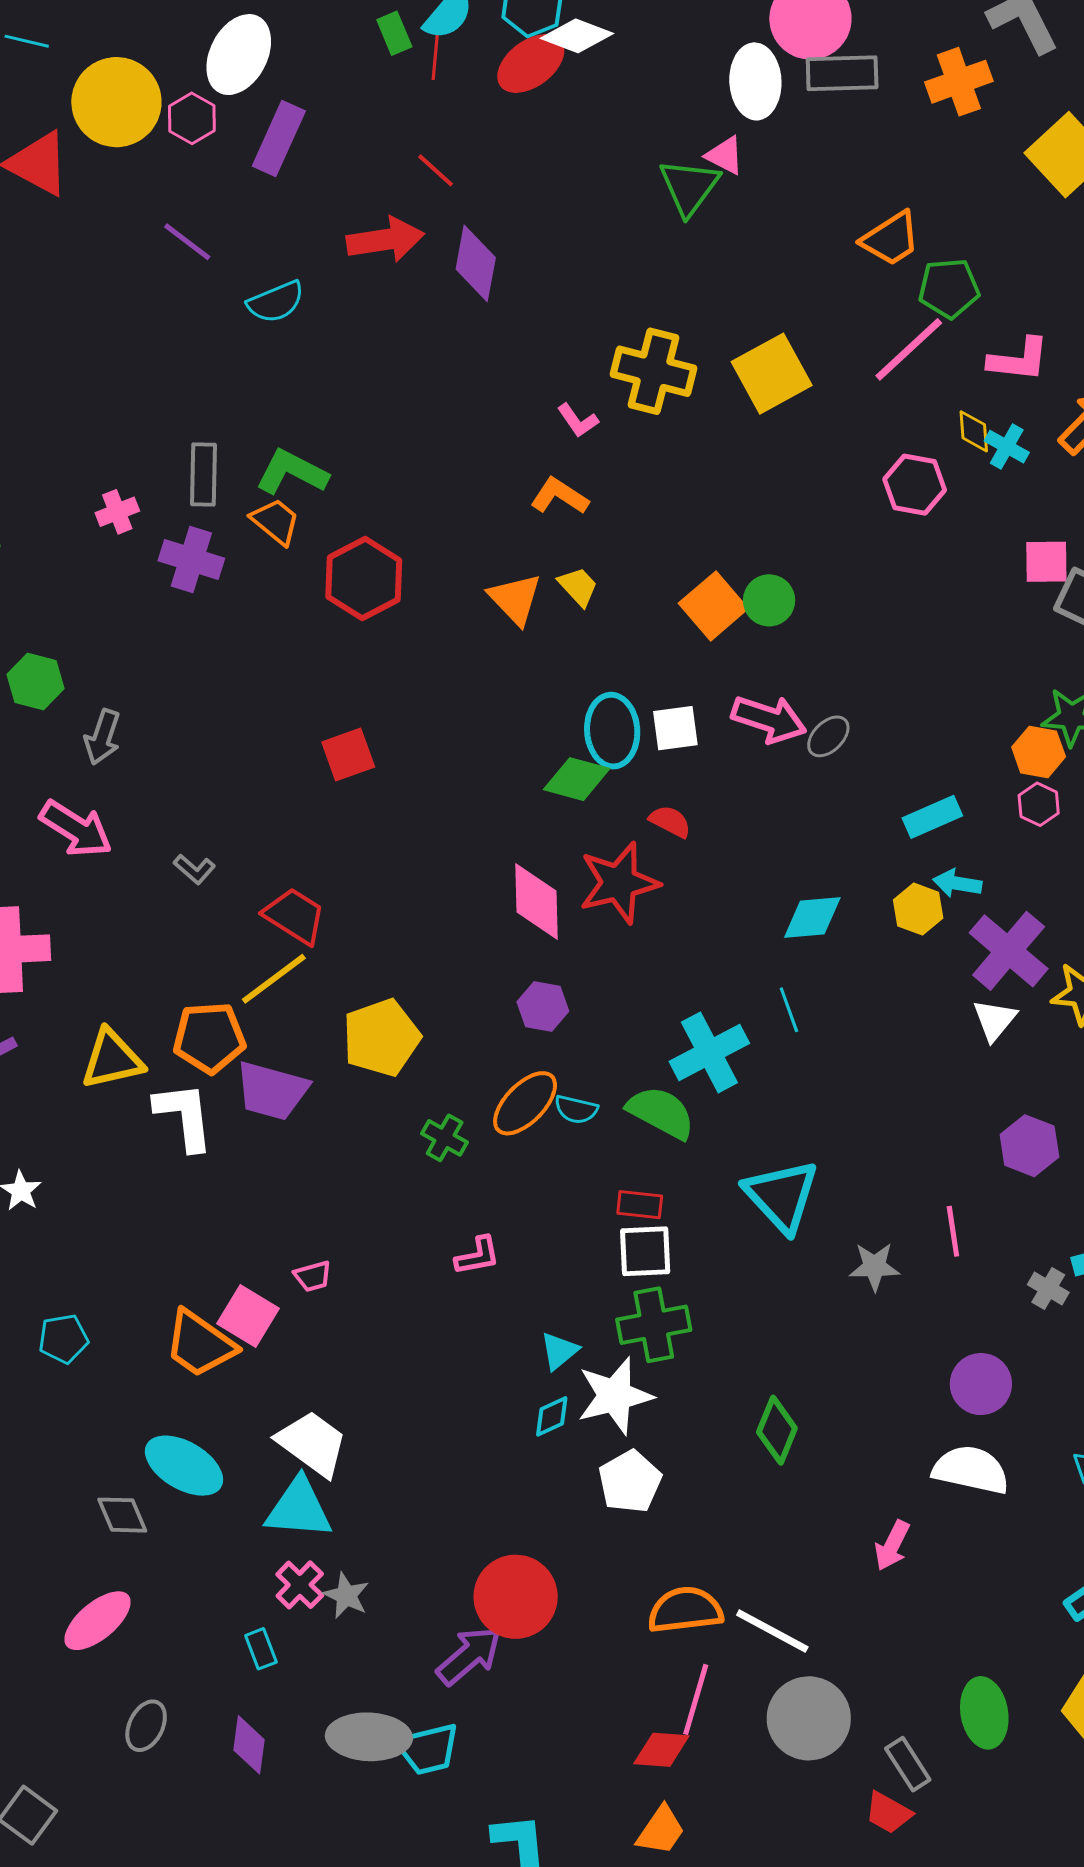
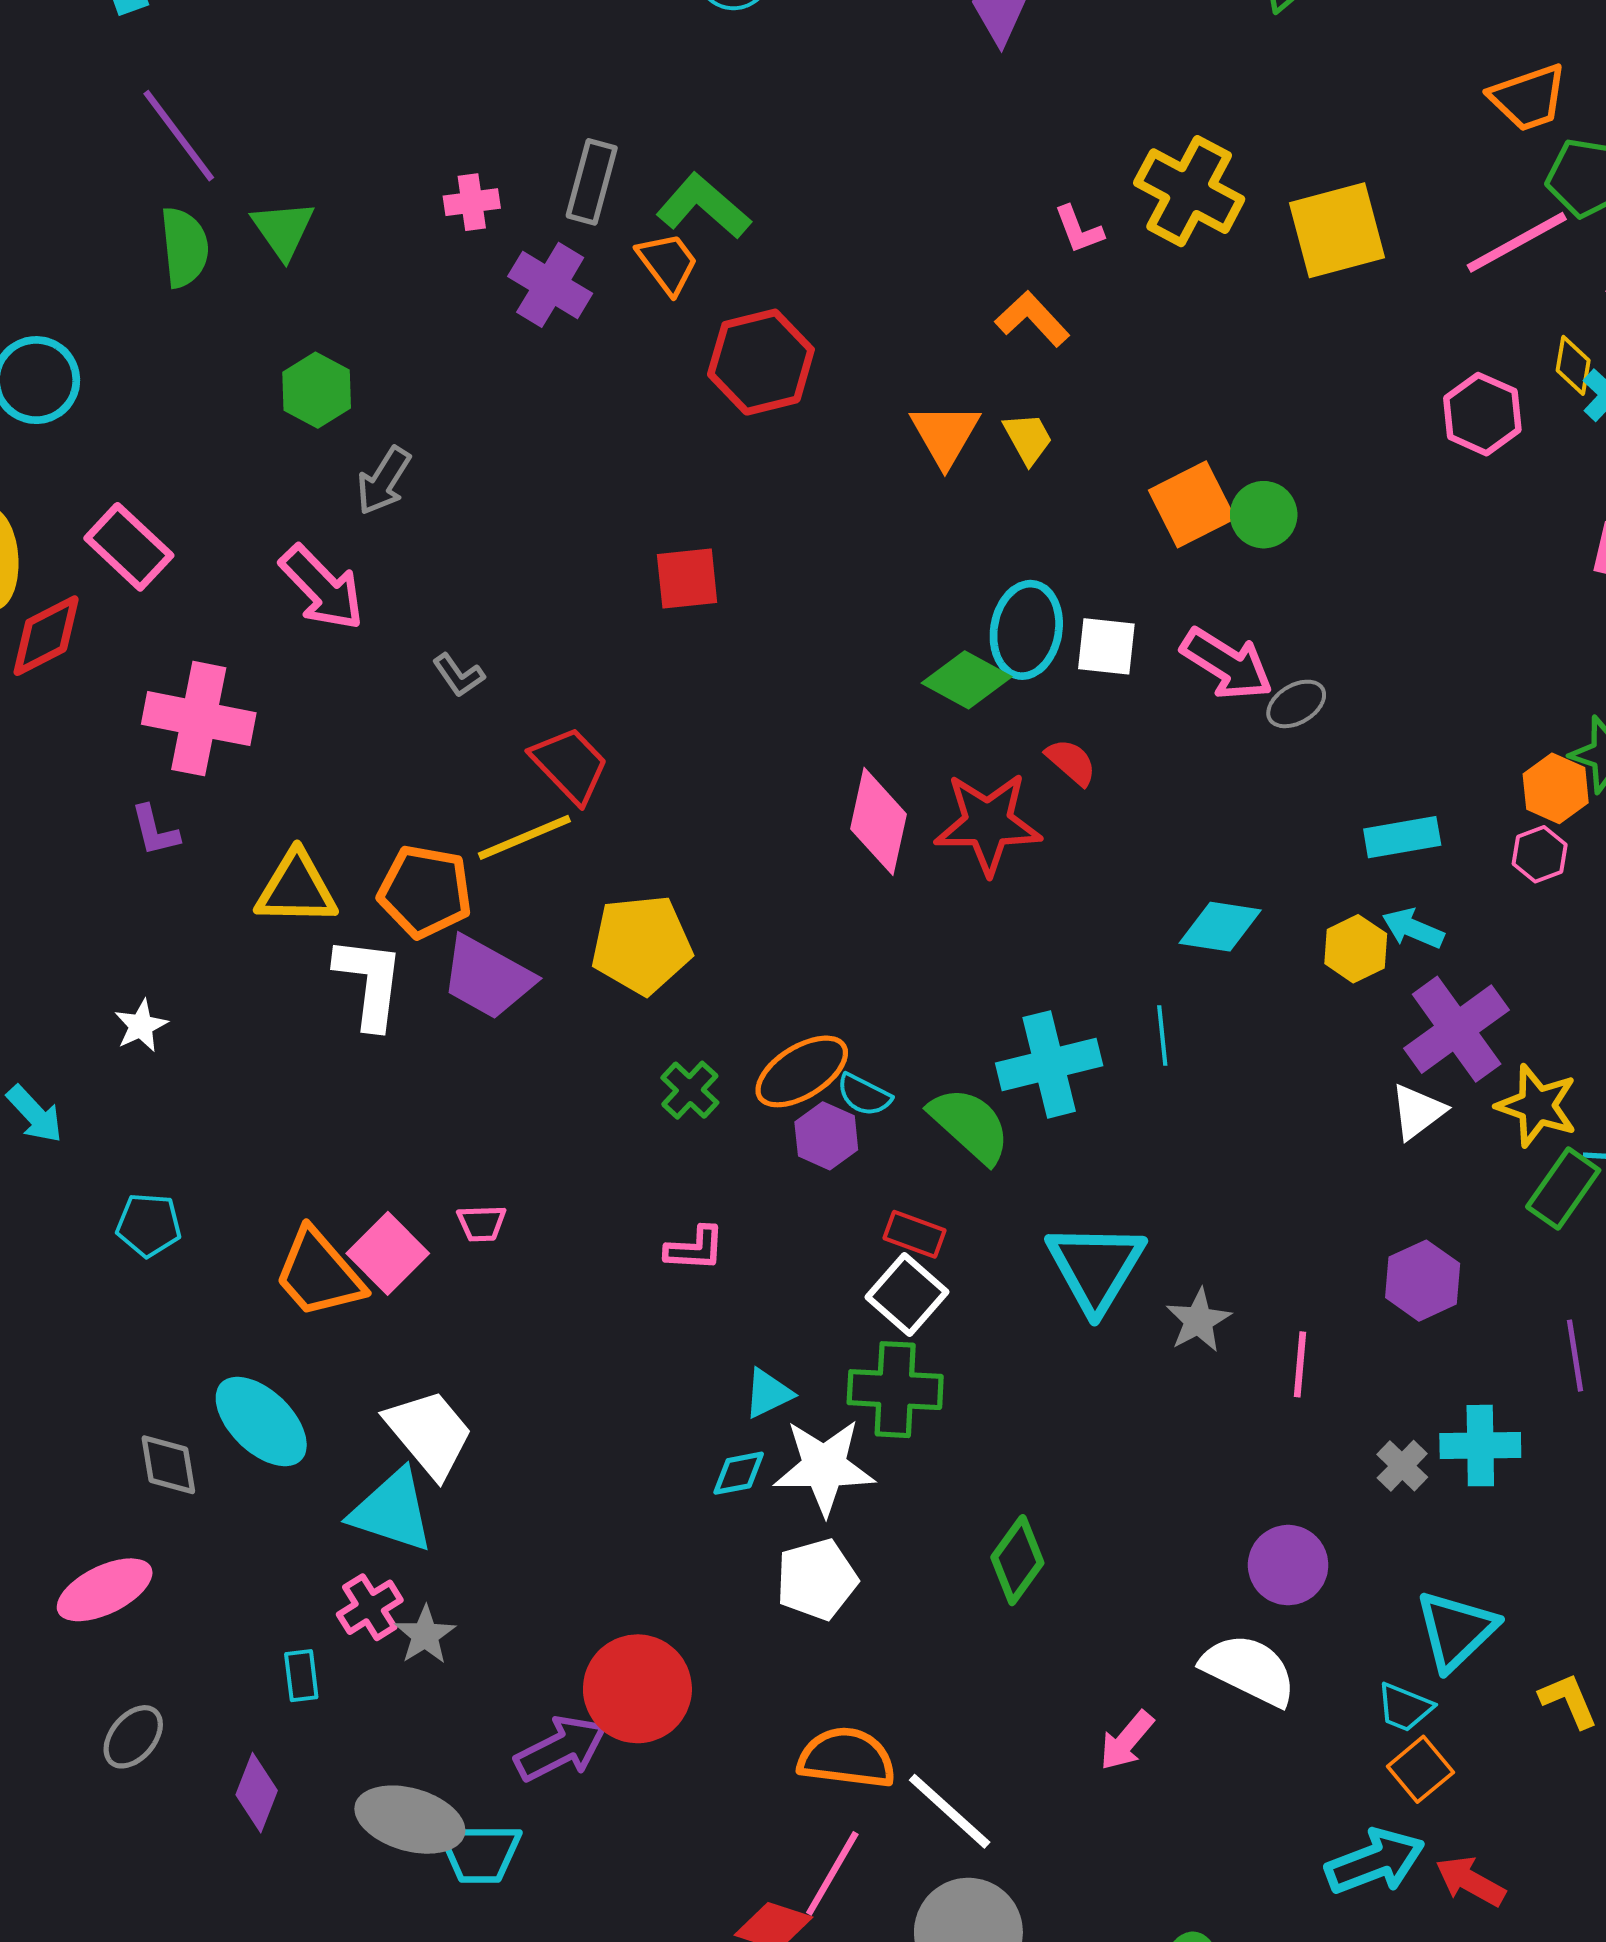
purple hexagon: (543, 1007) -> (826, 1136), moved
white square: (645, 1251) -> (907, 1295), turned 30
gray star: (874, 1267) -> (1199, 1320), moved, turned 30

